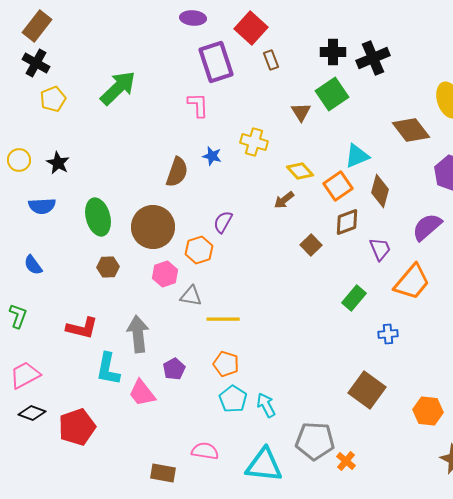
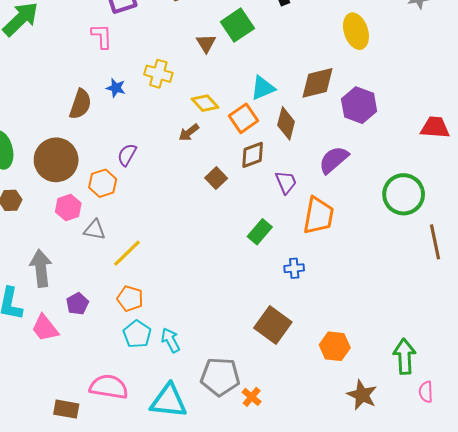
brown diamond: (411, 130) -> (317, 83), moved, turned -66
orange trapezoid: (412, 282) -> (318, 216), turned -30
yellow line: (223, 319) -> (127, 253), turned -44
pink semicircle: (205, 451) -> (109, 387), size x1.4

